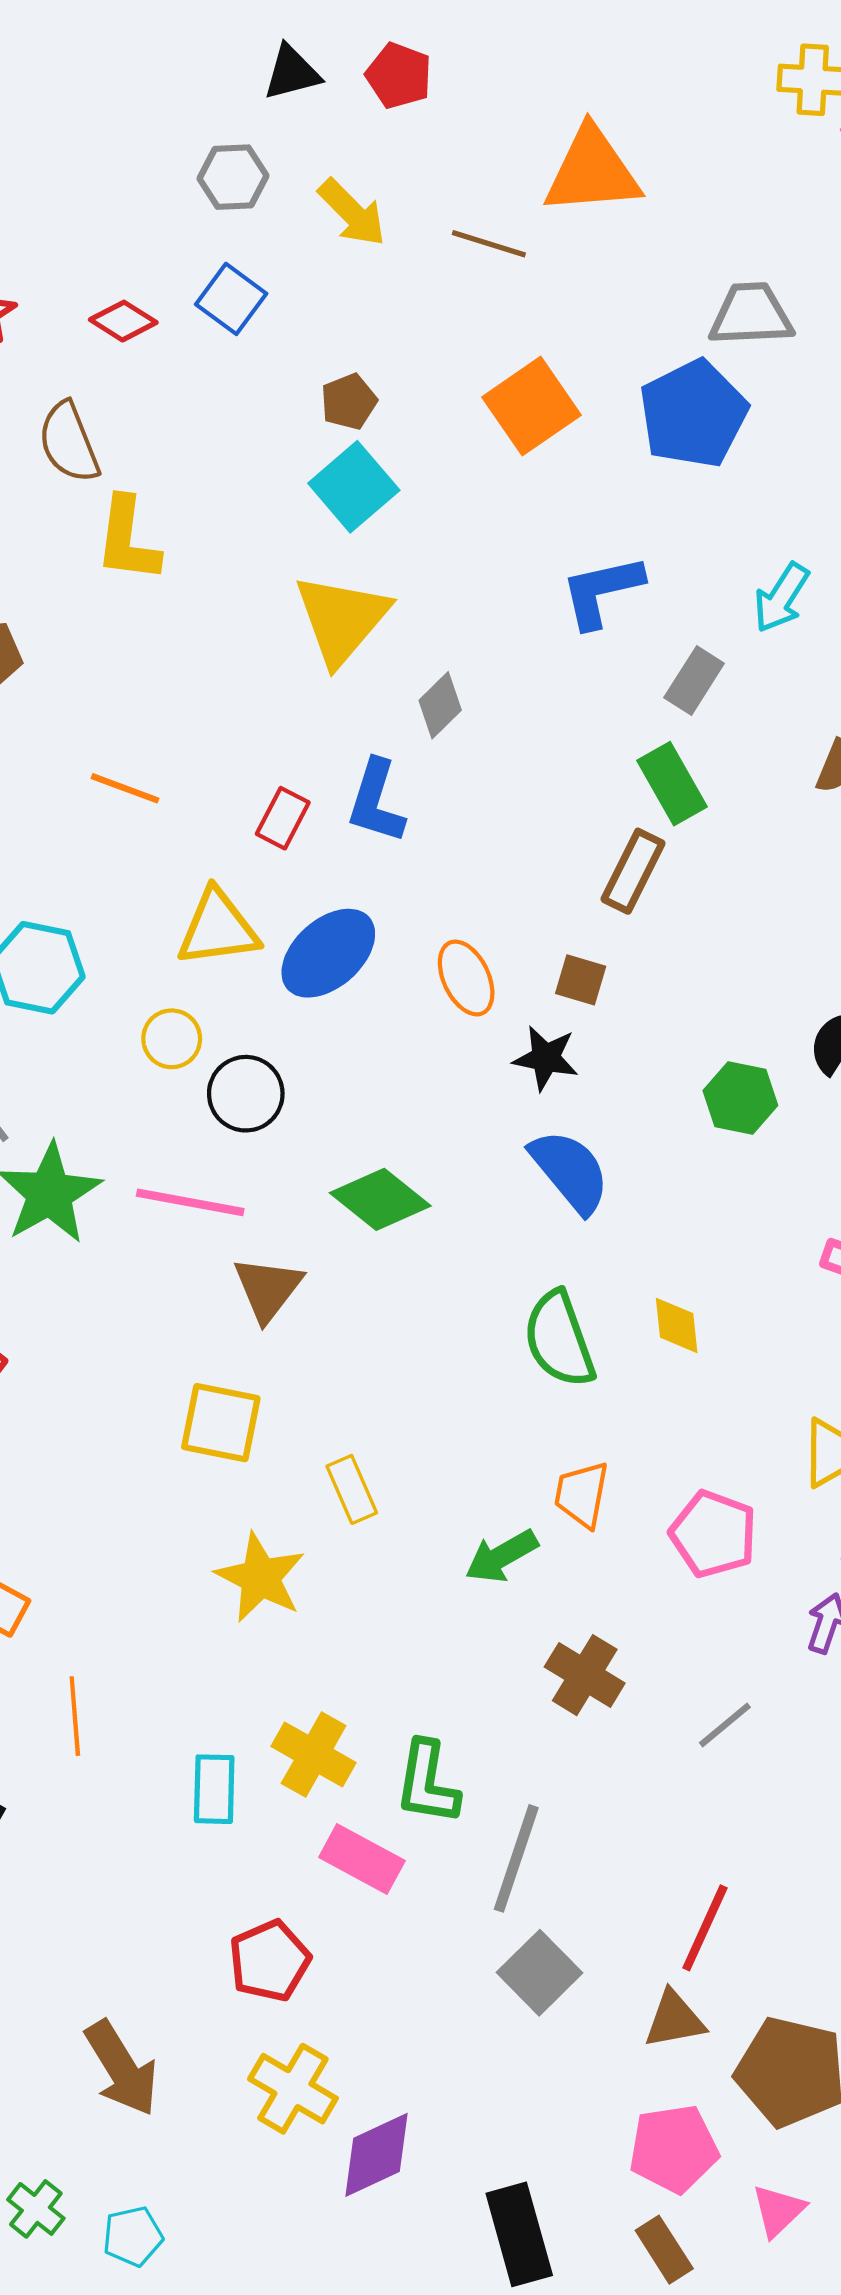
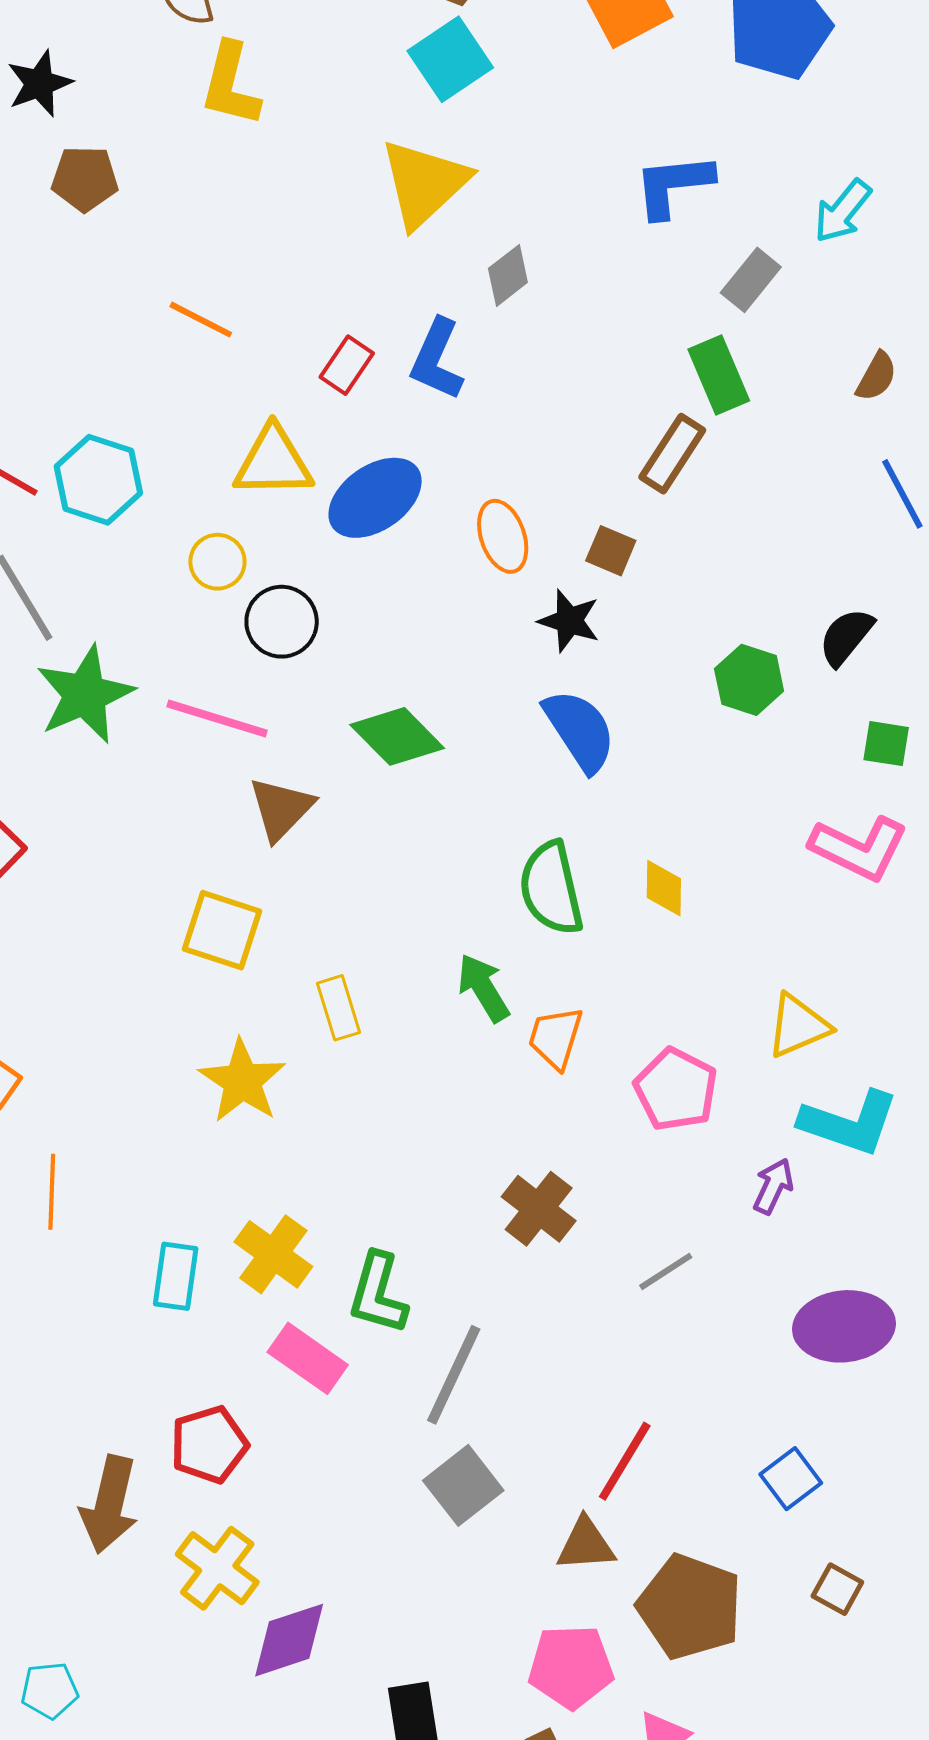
green arrow: (502, 1556) -> (483, 988), moved, turned 82
brown arrow: (122, 2068) -> (109, 1505), moved, turned 38

